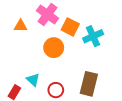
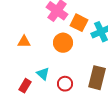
orange triangle: (21, 26) -> (24, 42), moved

